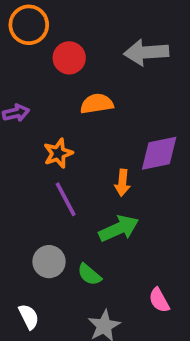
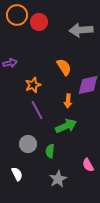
red circle: (69, 58) -> (39, 22), moved
orange semicircle: (97, 104) -> (64, 67), moved, turned 66
green semicircle: (89, 274) -> (50, 151), turned 56

